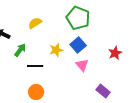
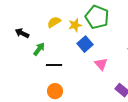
blue square: (78, 45) -> (85, 44), moved
yellow star: (56, 50) -> (75, 25), moved

